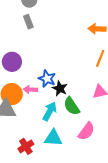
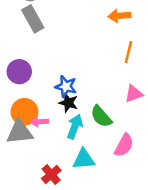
gray rectangle: (28, 22) -> (33, 19), size x1.5
black star: (60, 88) -> (68, 103), moved
pink arrow: (30, 90) -> (40, 122), moved

